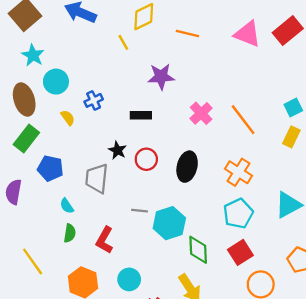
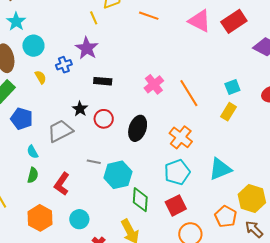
purple star: (161, 77) -> (87, 48), moved, turned 30
gray trapezoid: (97, 178) -> (60, 131), turned 52

